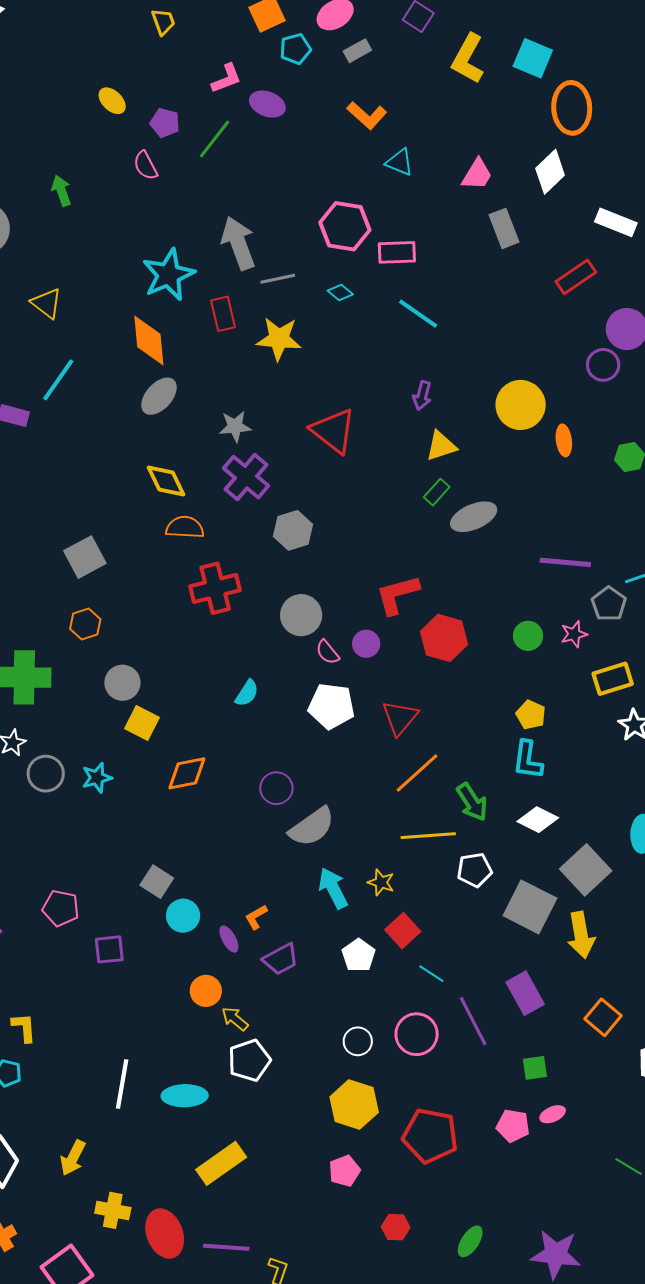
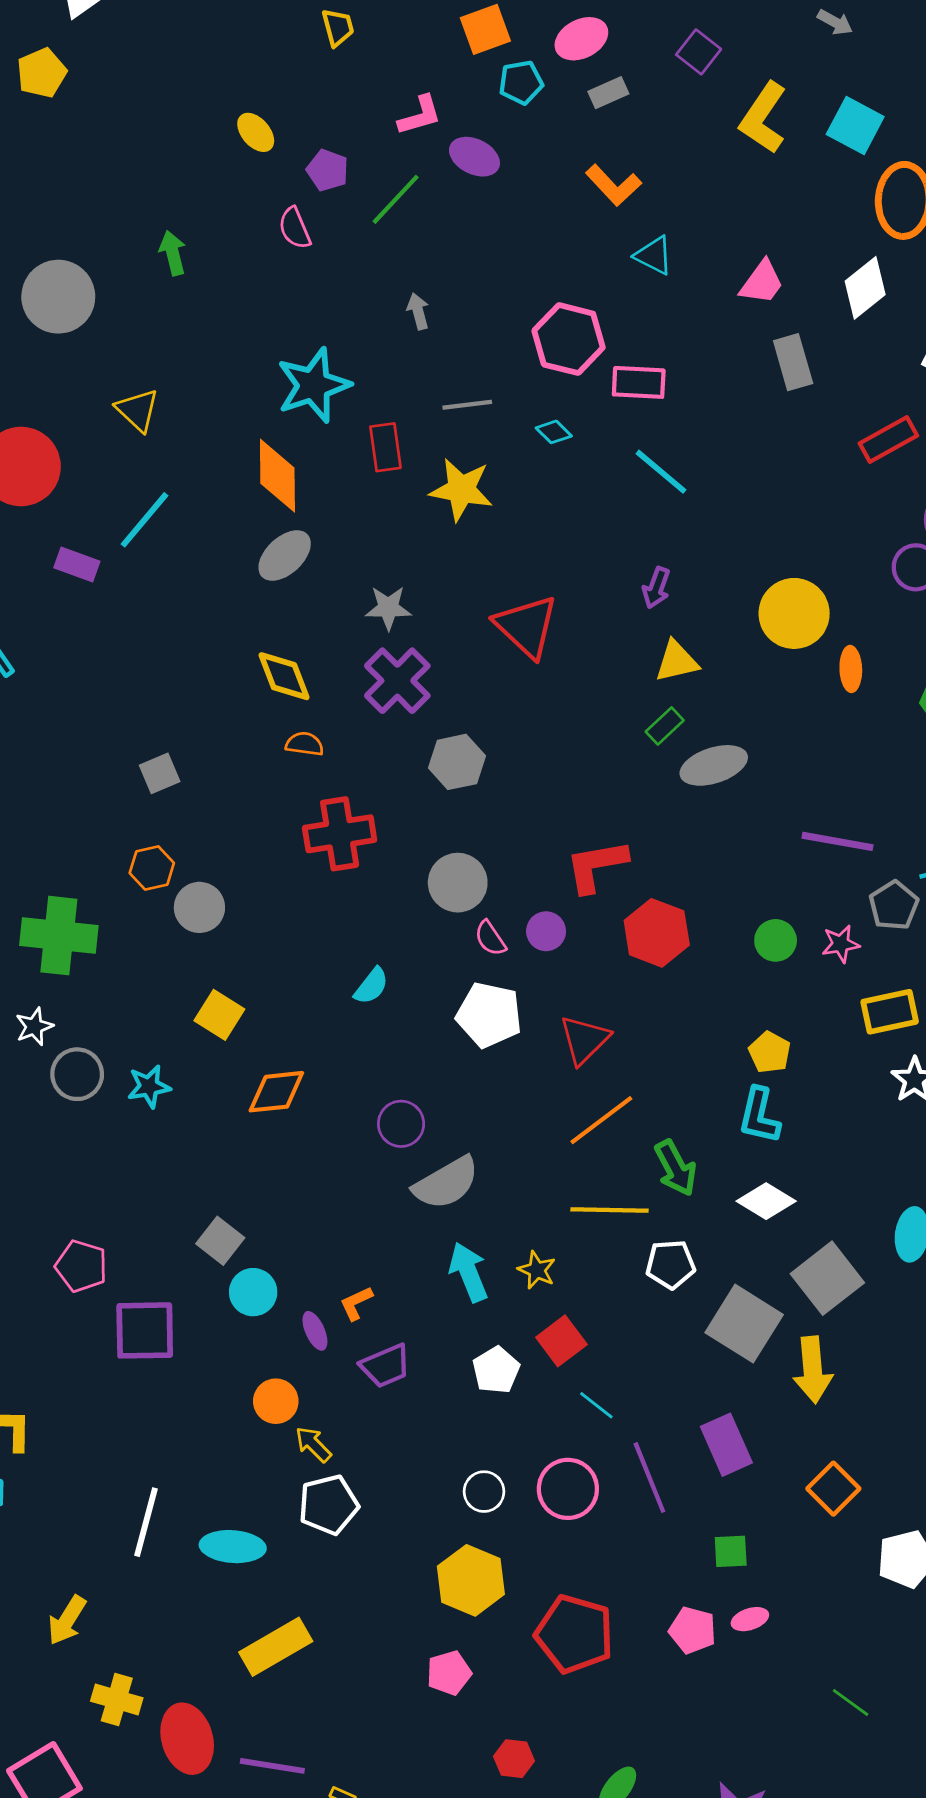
gray arrow: (238, 243) -> (418, 311), moved, size x0.5
orange semicircle: (185, 527) -> (305, 744), size x0.7
gray square: (85, 557) -> (160, 773), size x0.7
gray circle: (122, 683) -> (199, 907), moved
purple square: (109, 949) -> (145, 1330), size x1.5

